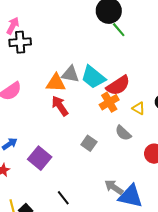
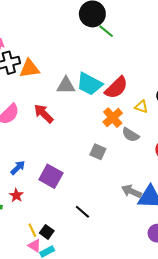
orange triangle: (56, 83) -> (29, 69), moved
orange cross: (109, 102) -> (113, 118), moved
red arrow: (60, 106) -> (44, 114), moved

